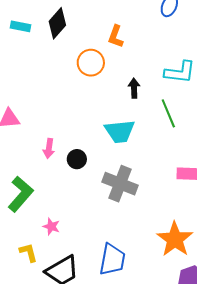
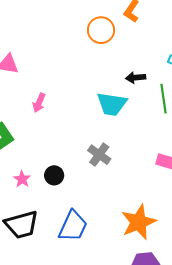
black arrow: (134, 88) -> (136, 78), moved, turned -108
black circle: (77, 159) -> (54, 175), moved
gray cross: (120, 184) -> (99, 155), size x0.7

